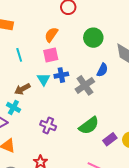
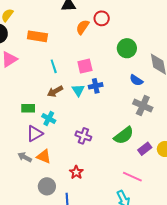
orange semicircle: (51, 35) -> (83, 27), moved
blue semicircle: (102, 70) -> (136, 80), turned 96
gray cross: (85, 85) -> (143, 106), moved, turned -30
brown arrow: (22, 89) -> (55, 91), moved

